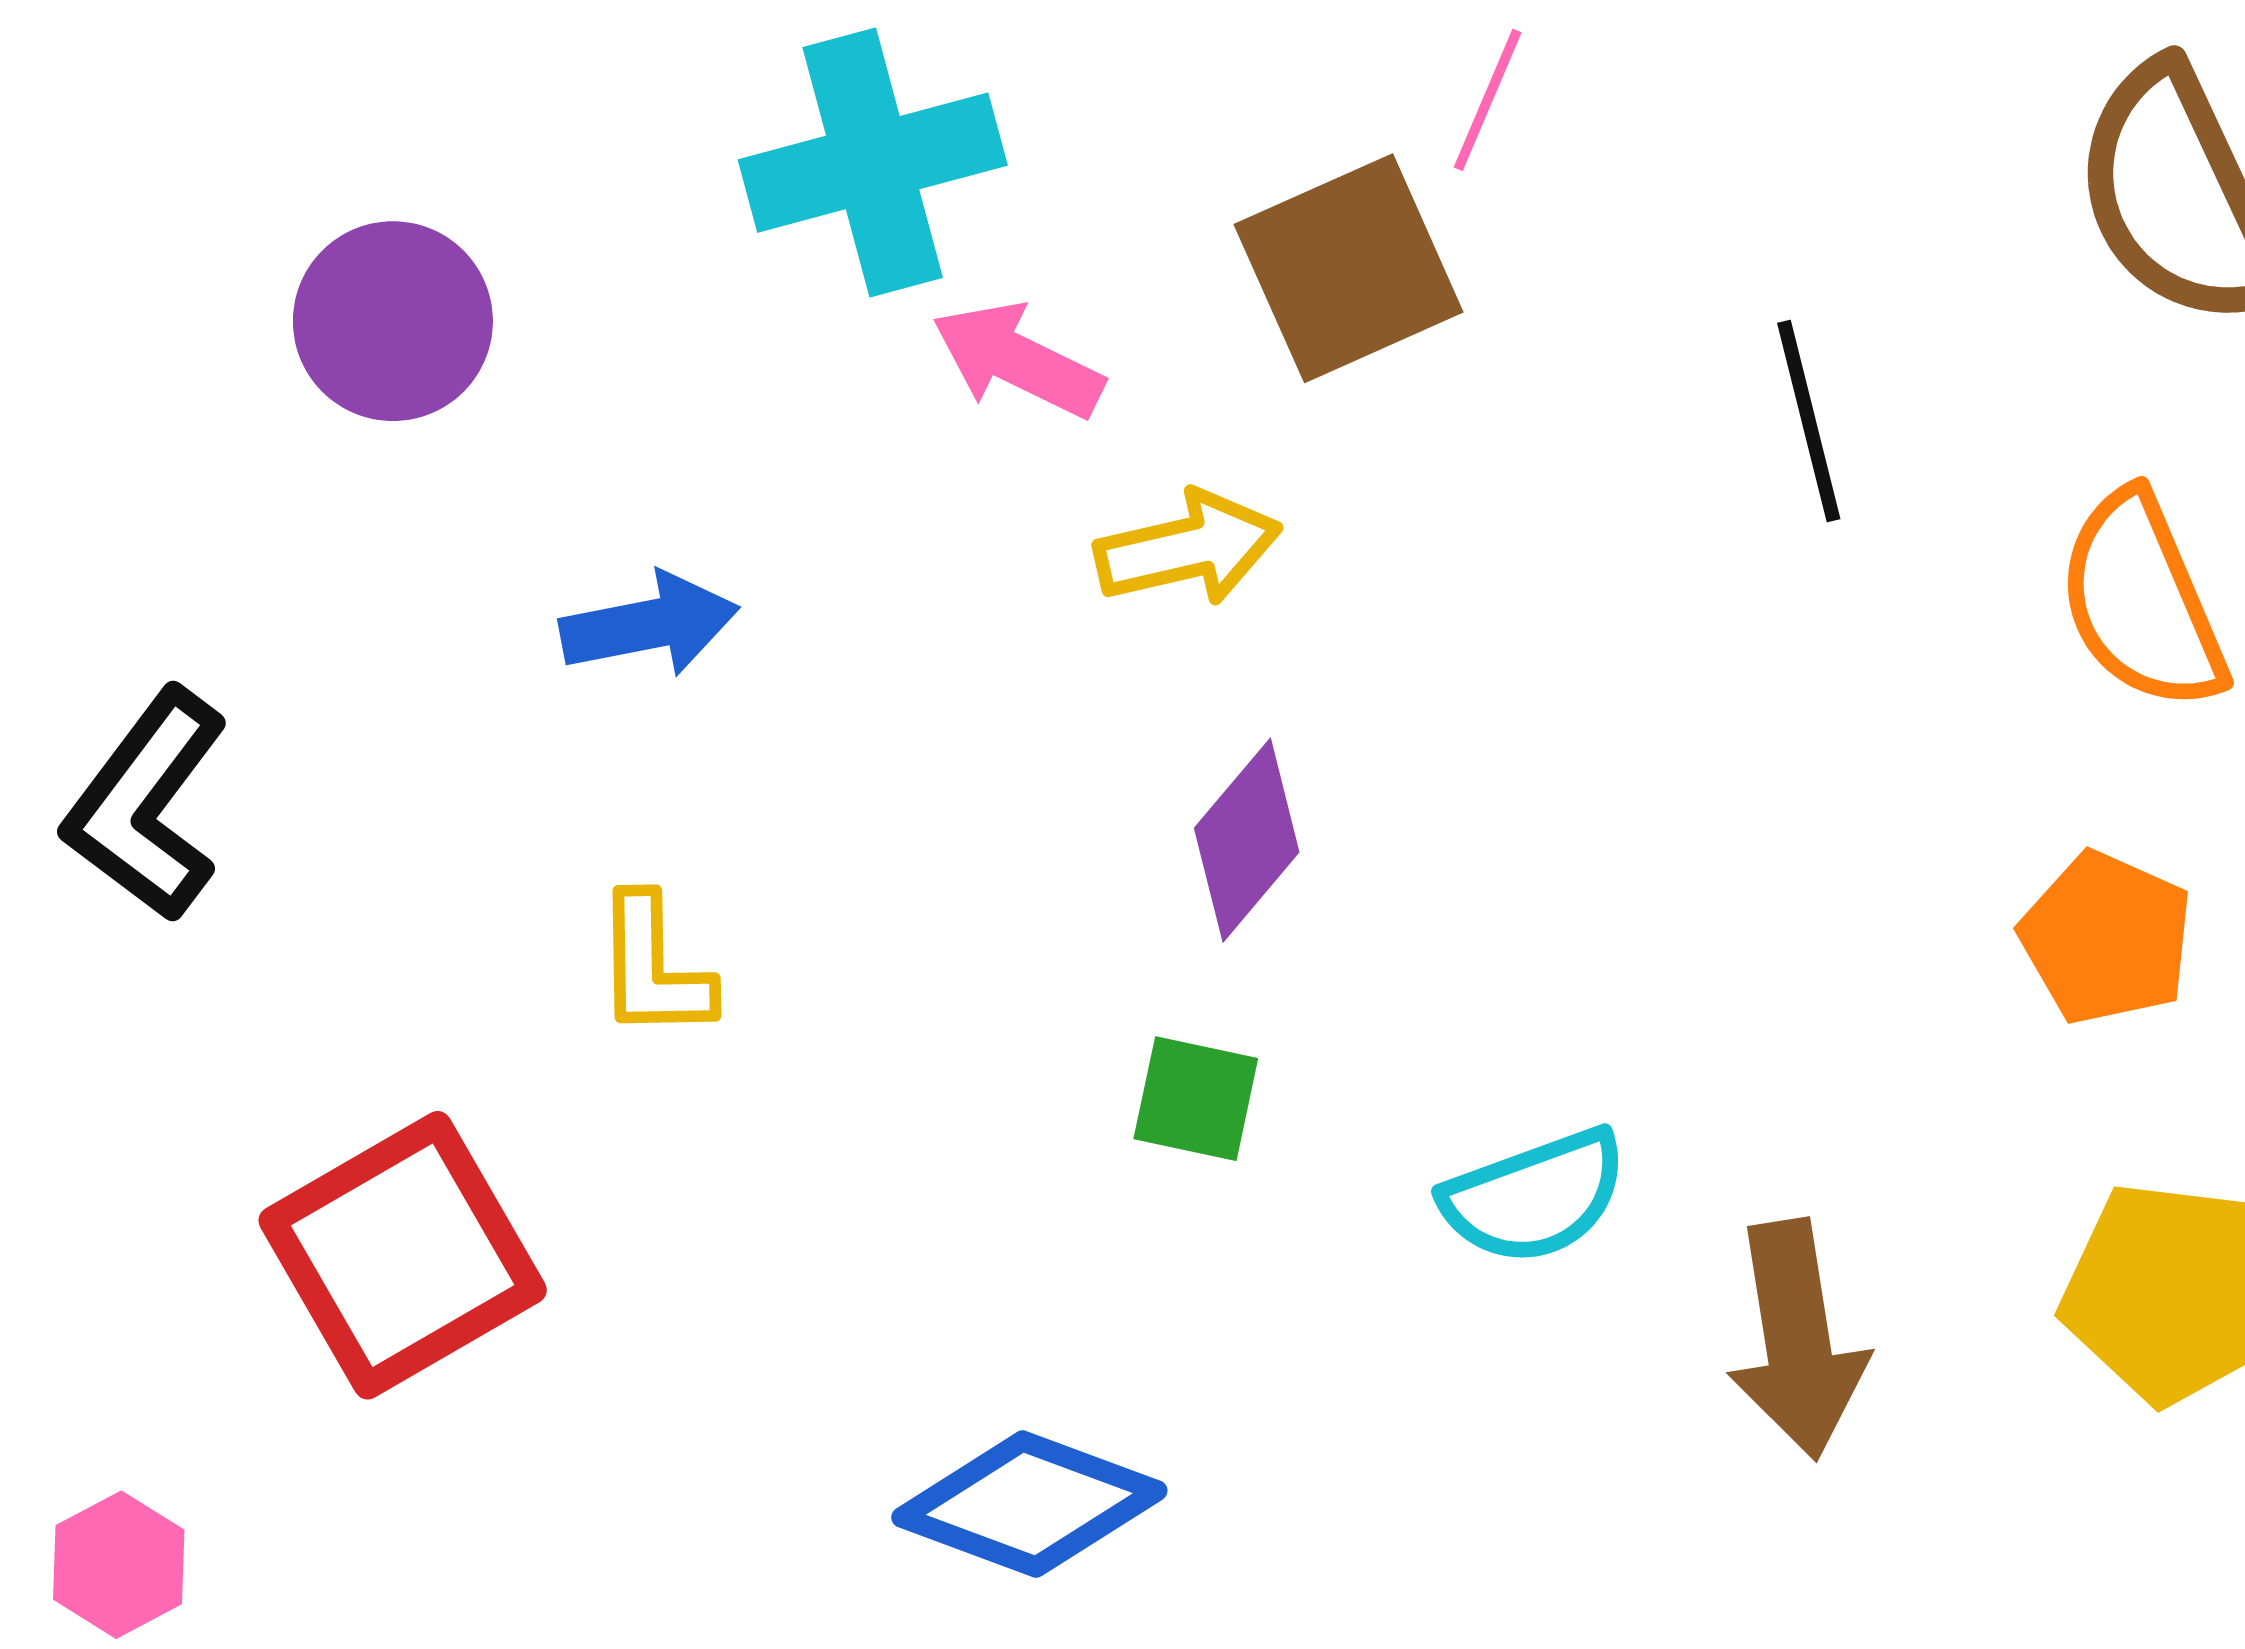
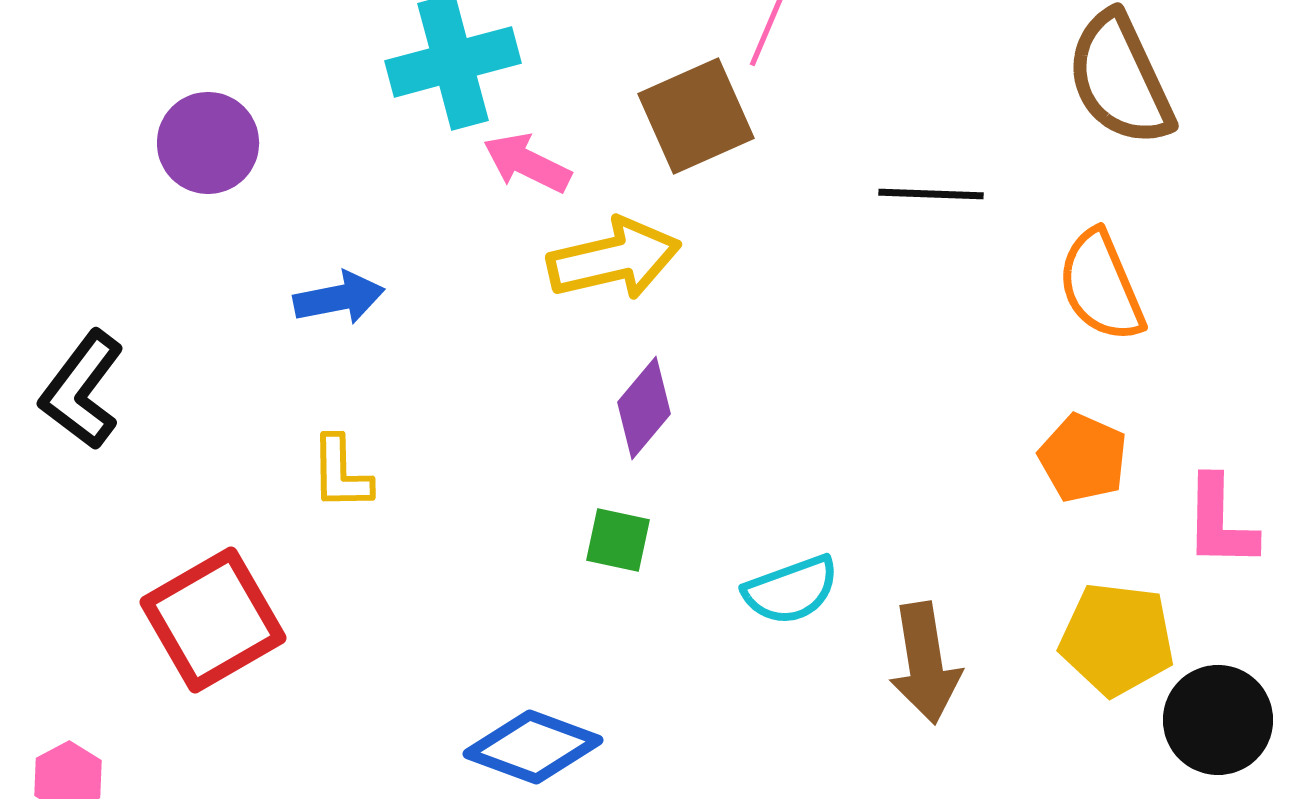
black line: (1809, 421) -> (931, 194), turned -74
yellow arrow: (1188, 548) -> (614, 259), size x1.4

